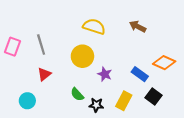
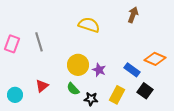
brown arrow: (138, 27) -> (133, 15), moved, turned 84
yellow circle: (82, 56) -> (78, 65), moved
red triangle: (44, 74) -> (42, 86), moved
cyan circle: (27, 101) -> (15, 95), moved

